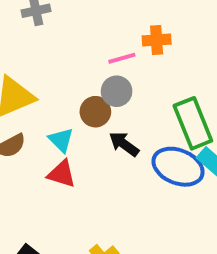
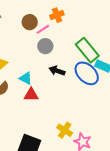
brown circle: (95, 112) -> (30, 22), moved
blue ellipse: (178, 167) -> (87, 73), turned 40

